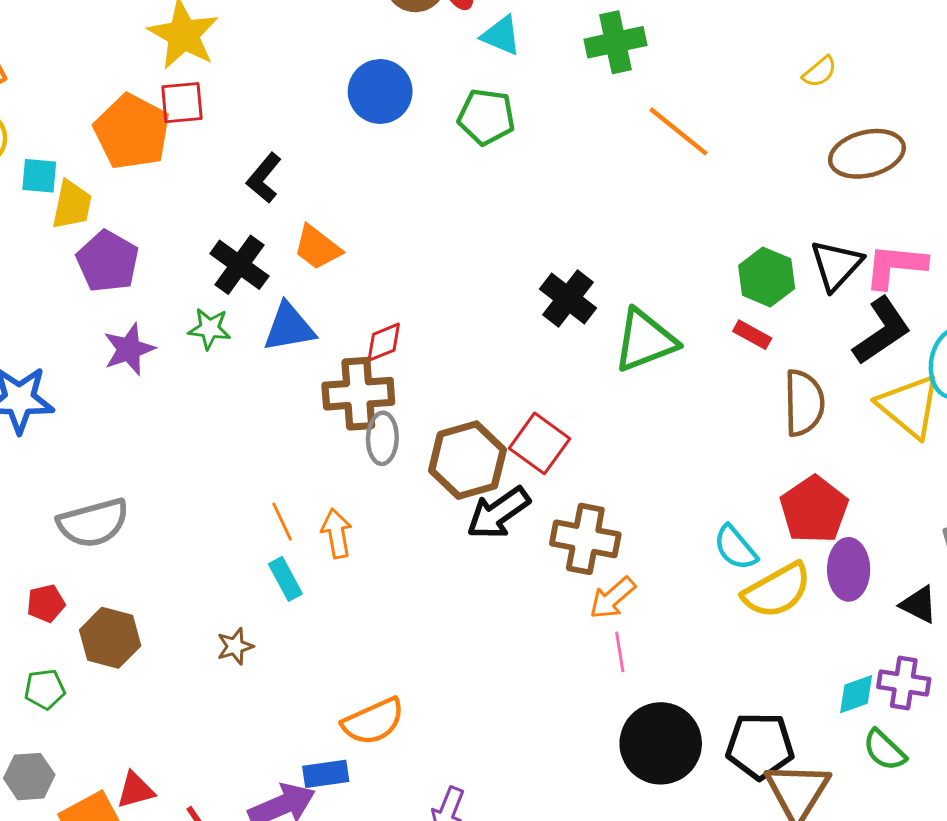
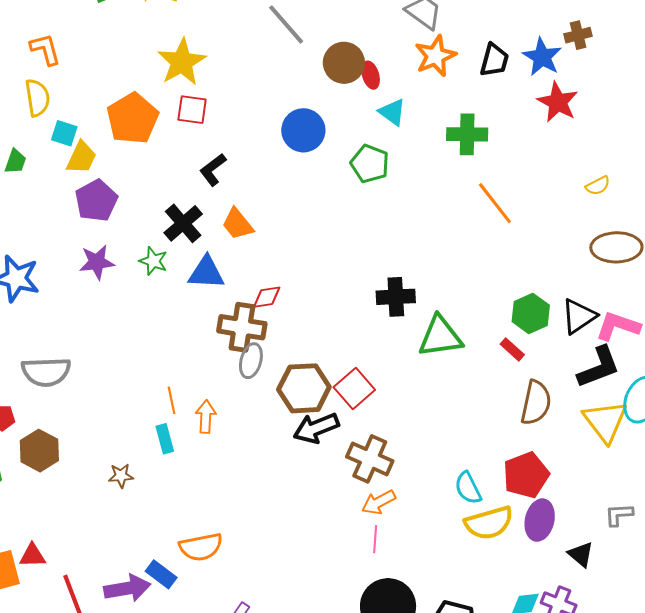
red square: (182, 103) -> (192, 110), moved
black cross: (568, 299) -> (396, 297), turned 36
blue rectangle: (326, 774) -> (161, 574), turned 32

